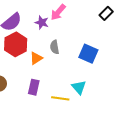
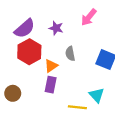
pink arrow: (58, 12) -> (89, 17), moved
purple rectangle: (34, 87) -> (51, 85), moved

